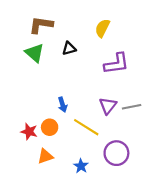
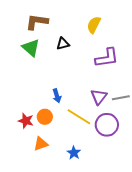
purple circle: (116, 153) -> (107, 125), moved

